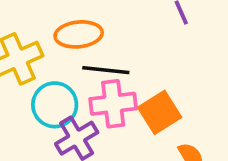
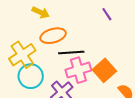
cyan circle: (55, 105) -> (31, 76), moved

